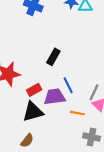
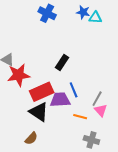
red rectangle: (34, 90) -> (42, 92), size x1.6
black triangle: (33, 112) -> (39, 112), turned 45

